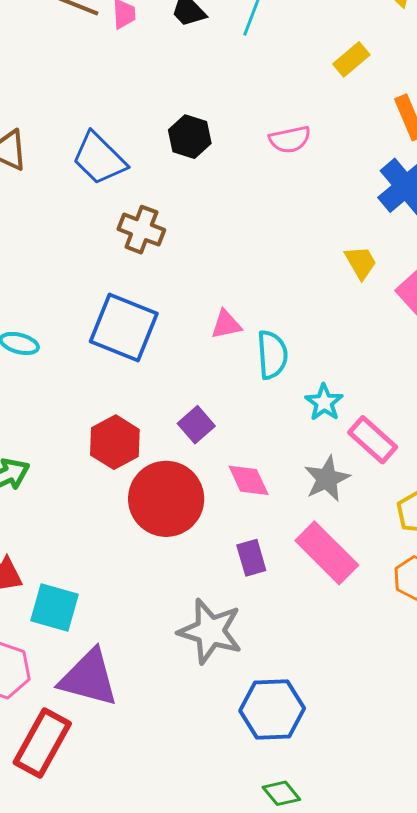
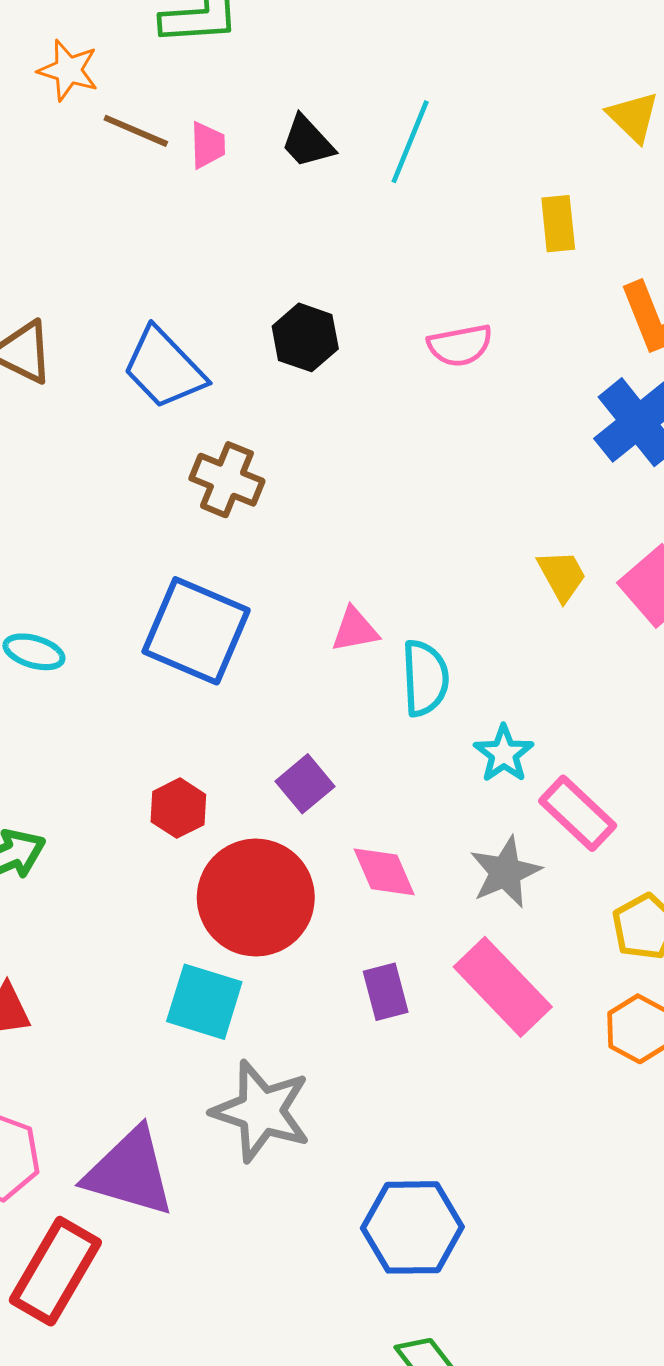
yellow rectangle: (351, 59) -> (558, 224), turned -57
yellow trapezoid: (361, 263) -> (562, 575), moved
red hexagon: (115, 442) -> (178, 808), size x0.7
cyan square: (54, 607) -> (204, 1002), moved
gray star: (210, 631) -> (261, 1111), moved

